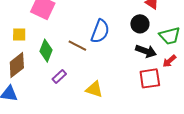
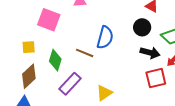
purple rectangle: (59, 77) -> (70, 84), size x1.6
yellow triangle: (94, 89) -> (104, 93), turned -48

